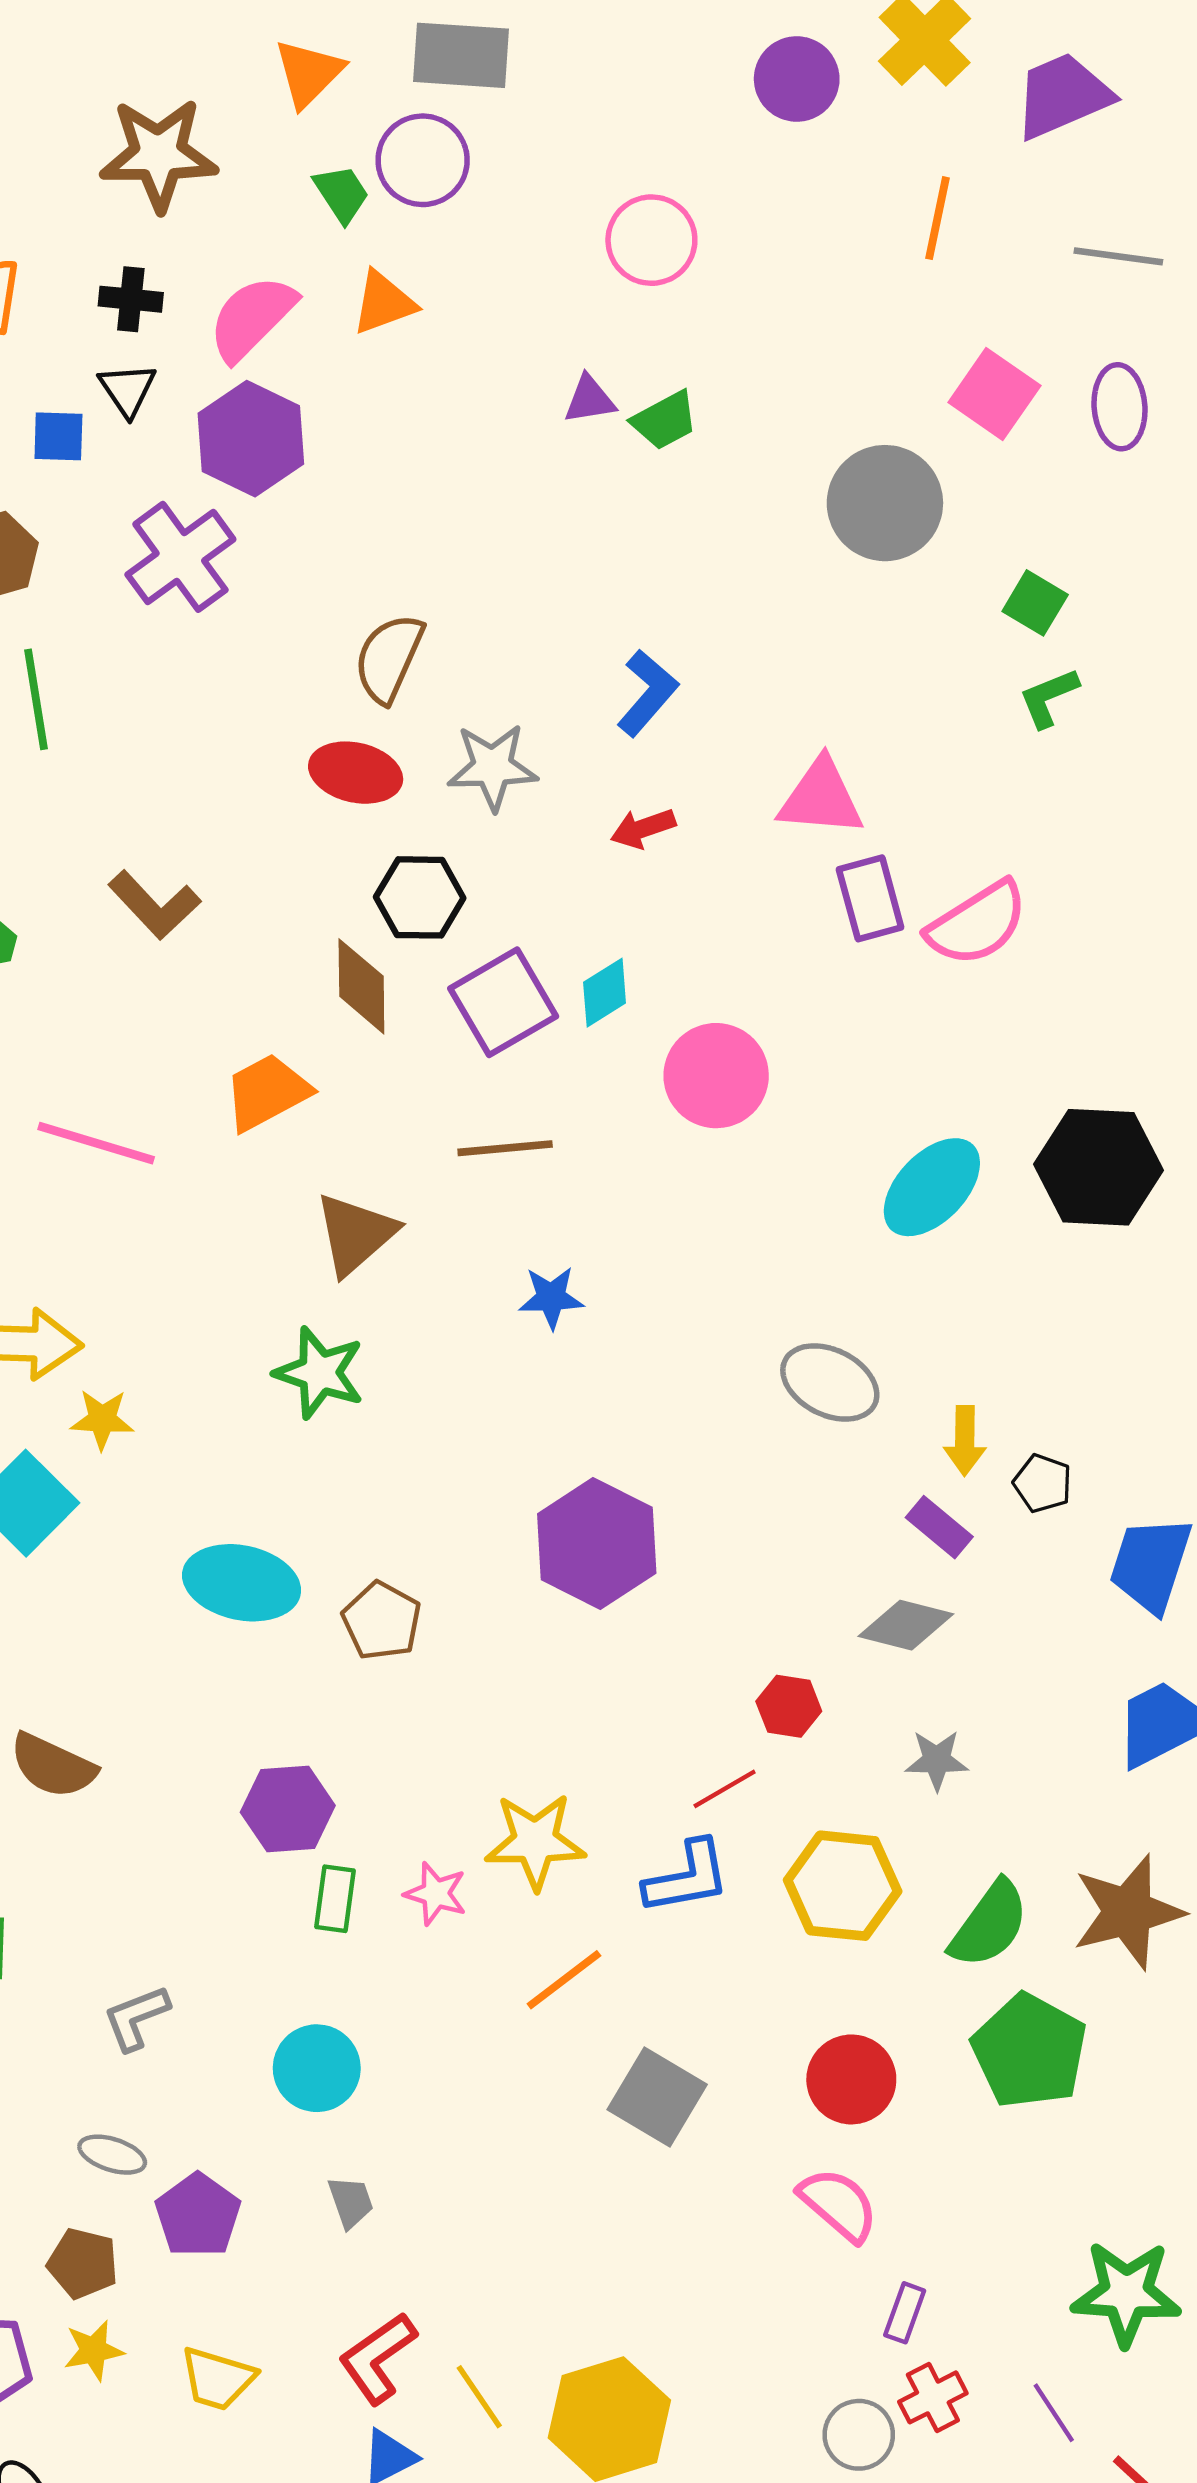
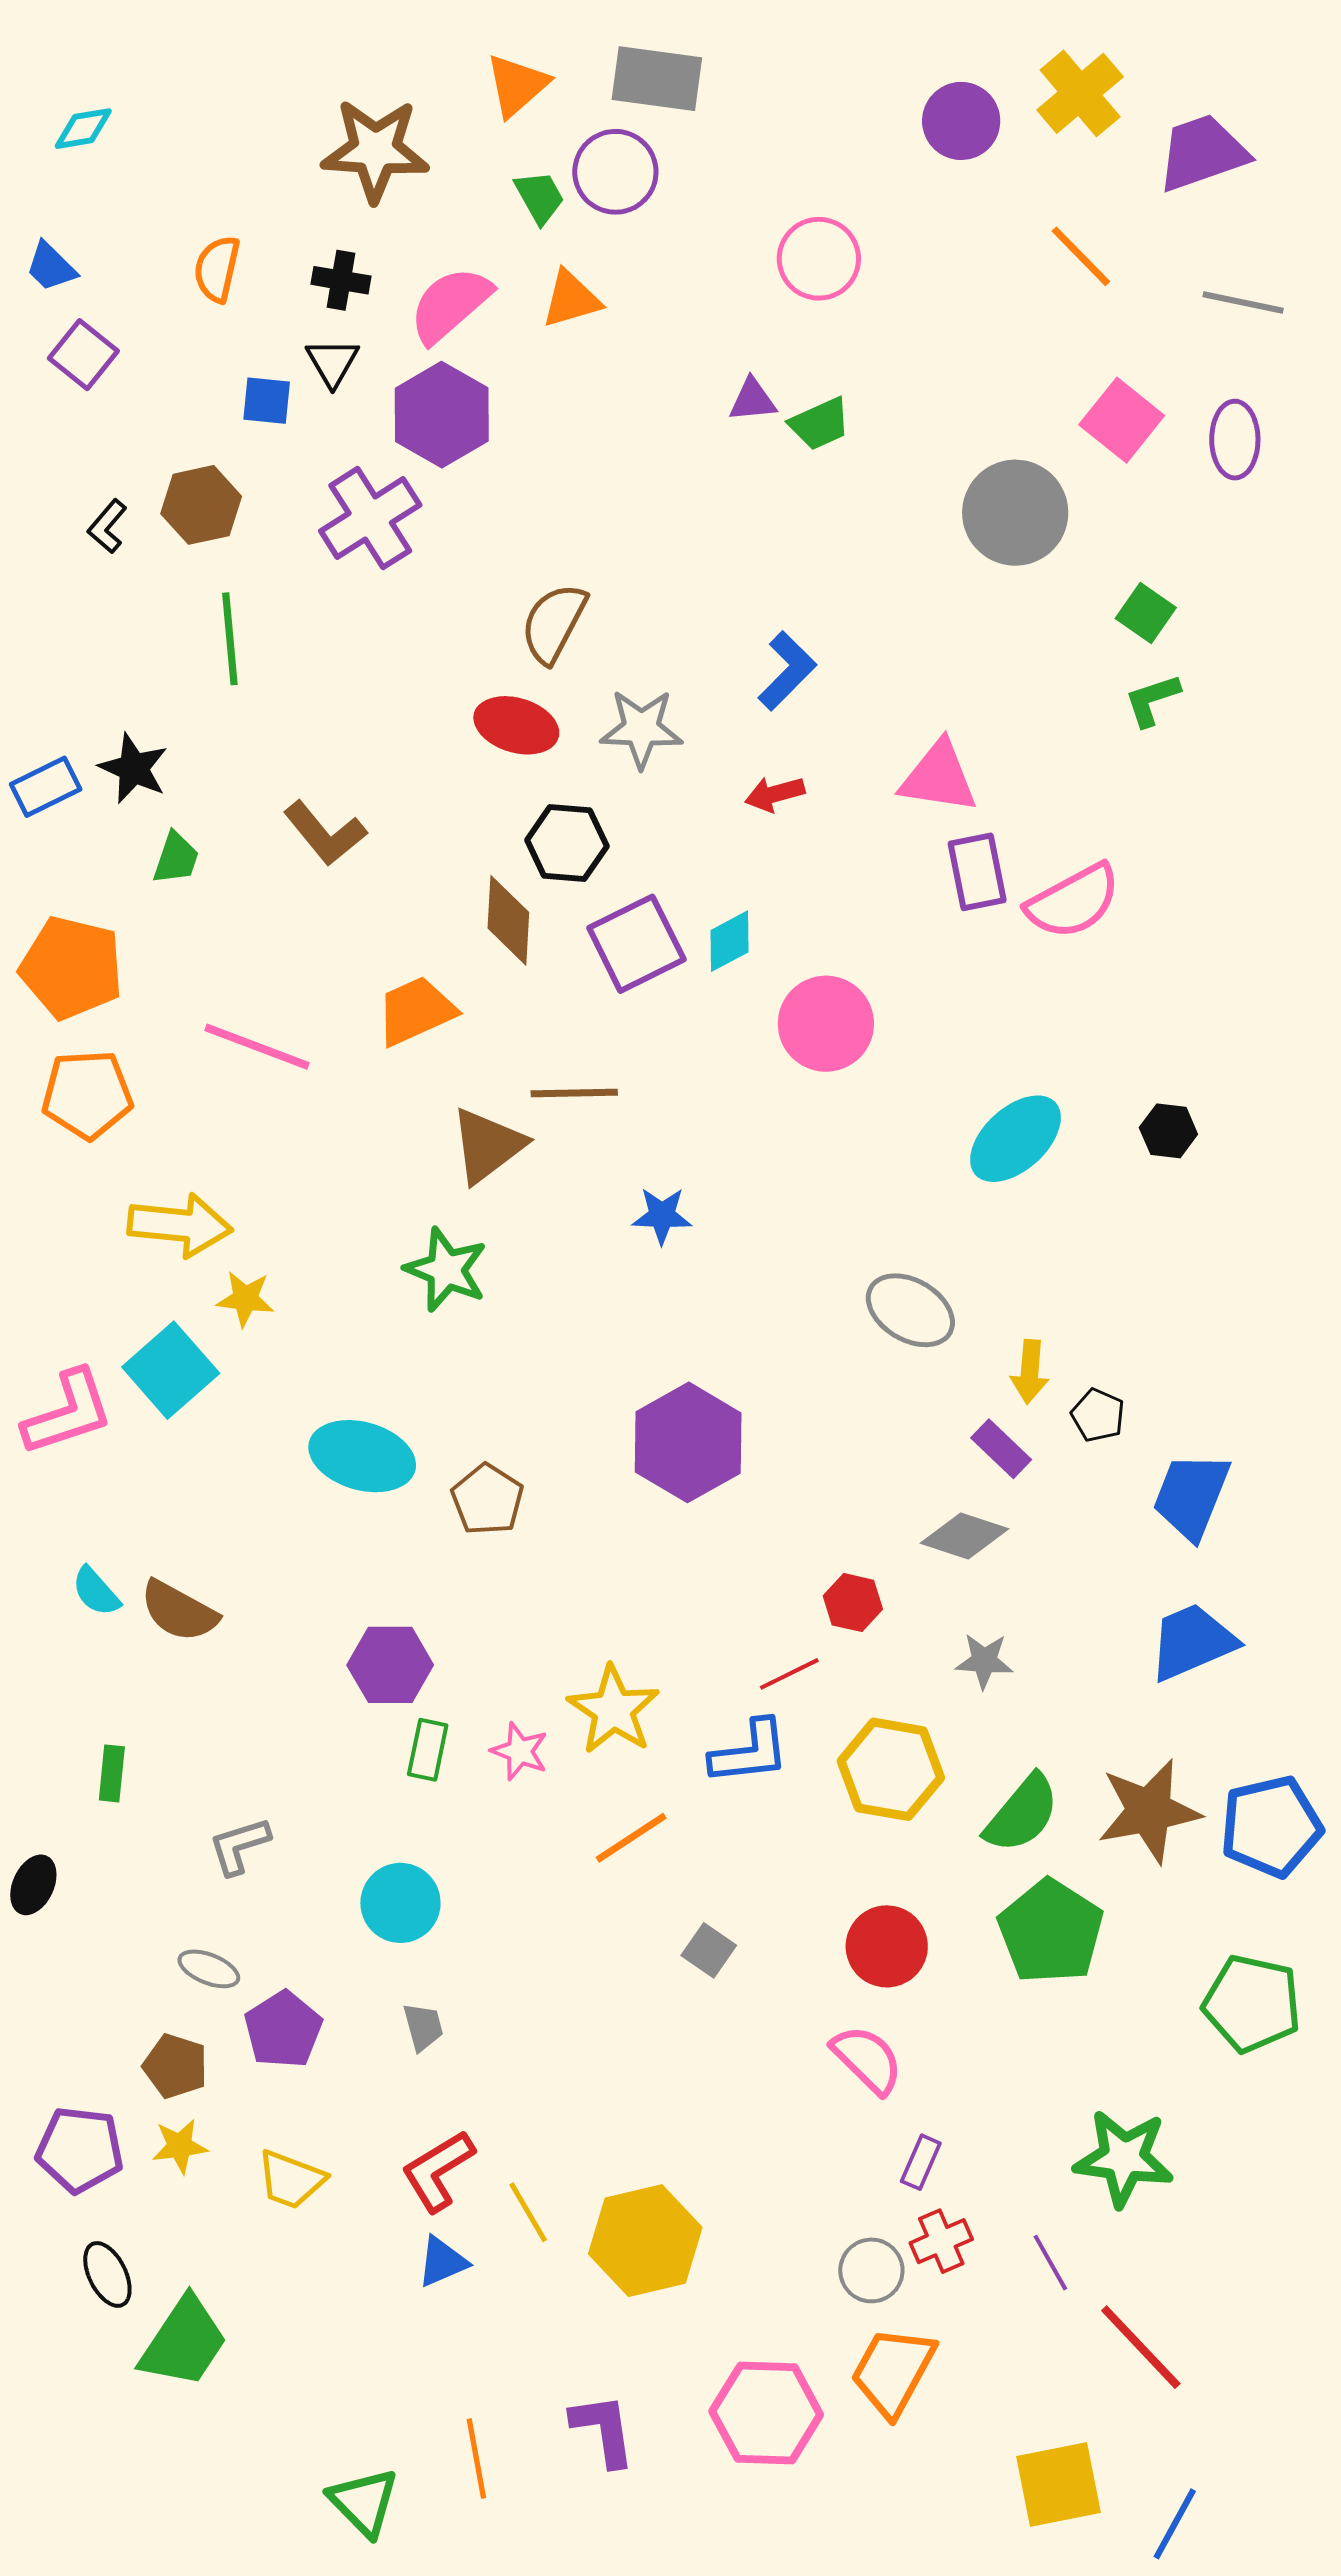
orange line: (938, 218) -> (1081, 256), turned -60
brown line: (505, 1148) -> (574, 1093), moved
black hexagon: (1098, 1167) -> (1168, 1131), size x0.5
yellow star: (535, 1841) -> (613, 1710), turned 30
gray square: (657, 2097) -> (709, 1950), size x0.6

